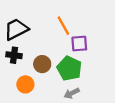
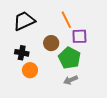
black cross: (14, 55) -> (22, 53), moved
brown circle: (42, 64) -> (51, 43), moved

